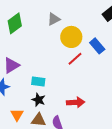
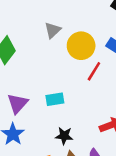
cyan rectangle: (38, 82) -> (55, 99), moved

